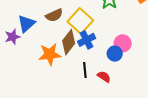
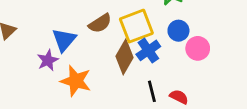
yellow square: (80, 21) -> (136, 26), turned 35
orange star: (50, 54) -> (76, 81), moved, turned 30
blue circle: (115, 54) -> (178, 31), moved

